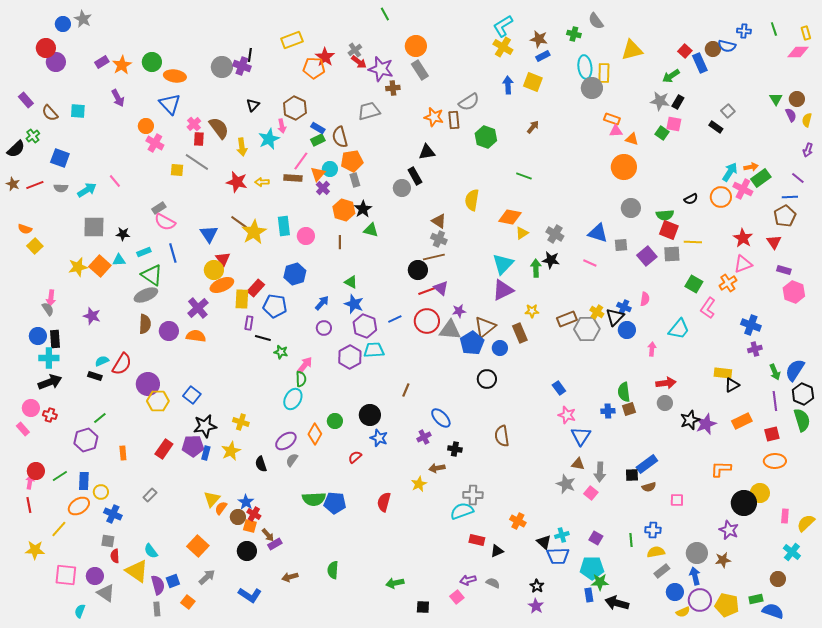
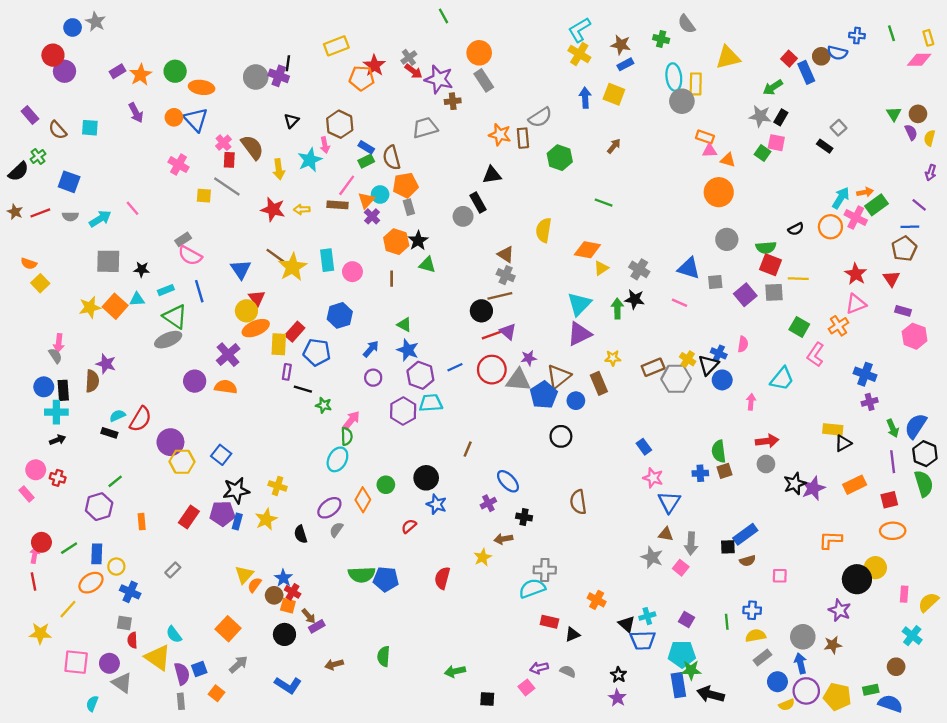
orange circle: (146, 126) -> (174, 117), moved
brown semicircle: (145, 324) -> (92, 381), moved
black arrow: (50, 382) -> (58, 440), size x0.6
blue rectangle: (589, 595) -> (678, 685), size x1.5

